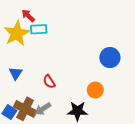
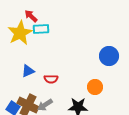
blue triangle: (16, 73) -> (28, 71), moved, turned 32
red semicircle: (49, 82) -> (51, 79), turned -56

